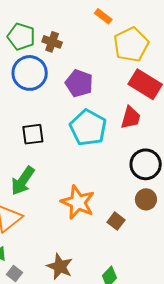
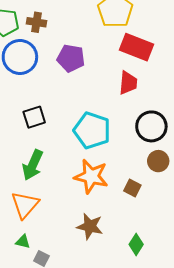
cyan pentagon: (88, 128) -> (92, 130), moved
brown star: (60, 267) -> (90, 226), moved

